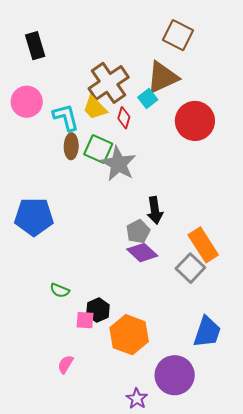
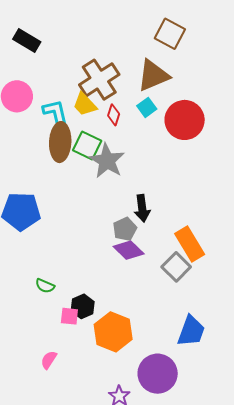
black rectangle: (35, 46) -> (27, 40), turned -44
cyan square: (148, 98) -> (147, 107), moved
brown ellipse: (71, 146) -> (60, 142), size x1.5

